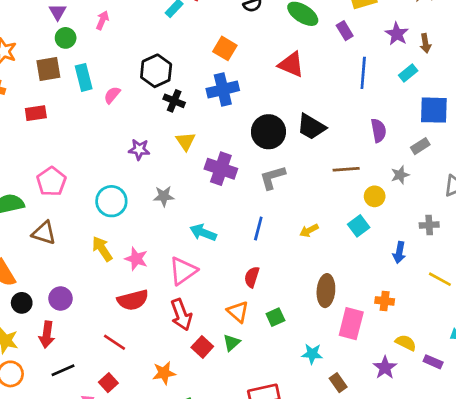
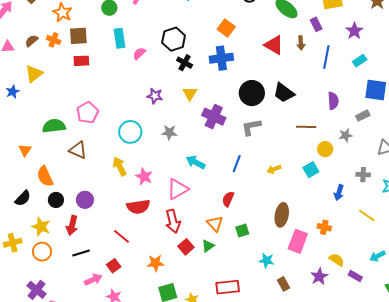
brown arrow: (425, 43) -> (301, 43), moved
brown square: (48, 69) -> (78, 36), moved

